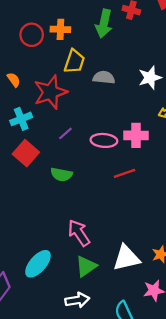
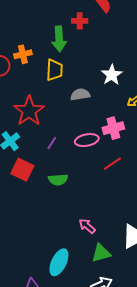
yellow trapezoid: (74, 61) -> (54, 70), moved
gray semicircle: (104, 77) -> (80, 95), moved
pink arrow: (79, 233) -> (87, 226), size x0.7
green triangle: (86, 266) -> (101, 253), turned 35

